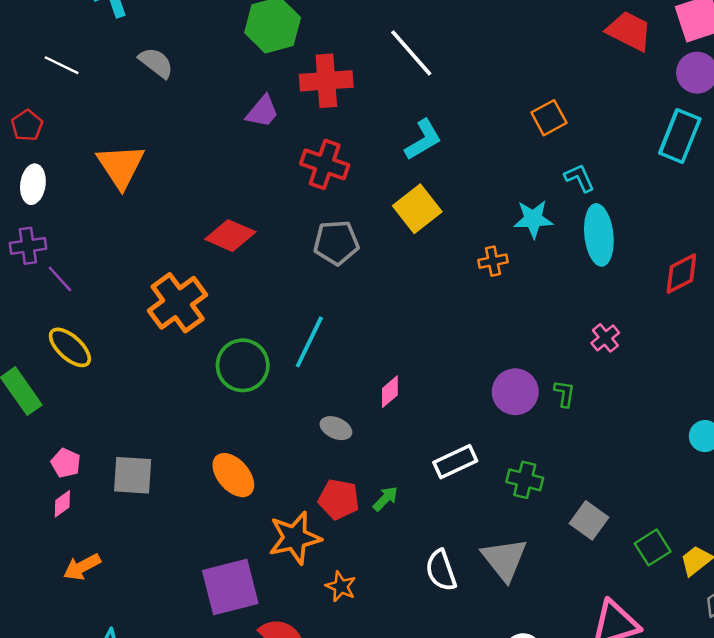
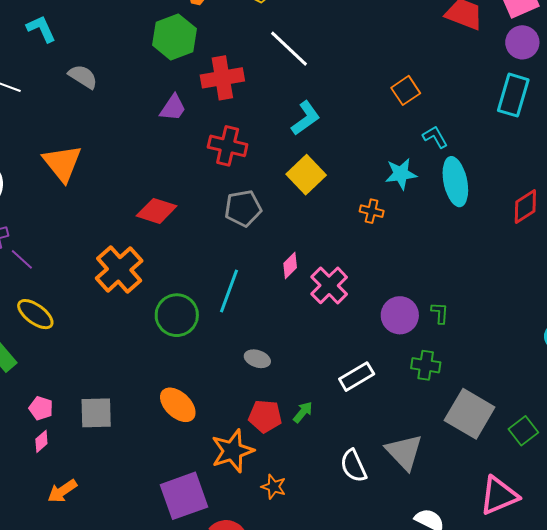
orange cross: (493, 261) -> (372, 211), turned 30
pink cross: (605, 338) -> (329, 285), moved, size x1.6
pink diamond: (390, 392) -> (290, 266), moved
green cross: (525, 480) -> (426, 365), moved
gray square: (589, 520) -> (470, 414), size x1.6

